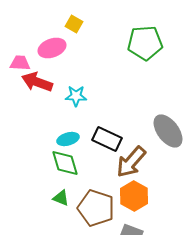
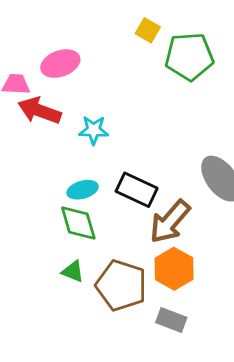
yellow square: (74, 24) -> (148, 30), moved

